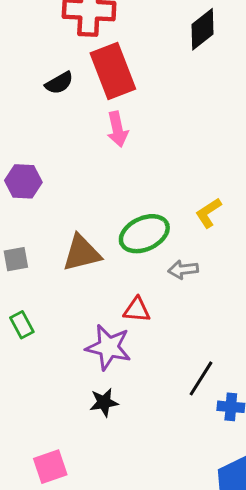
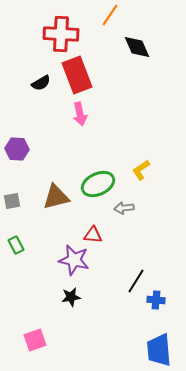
black diamond: (203, 29) -> (137, 47), turned -76

